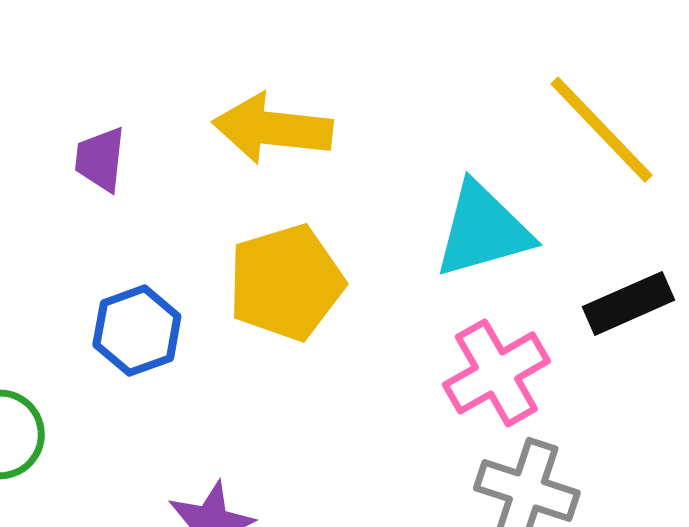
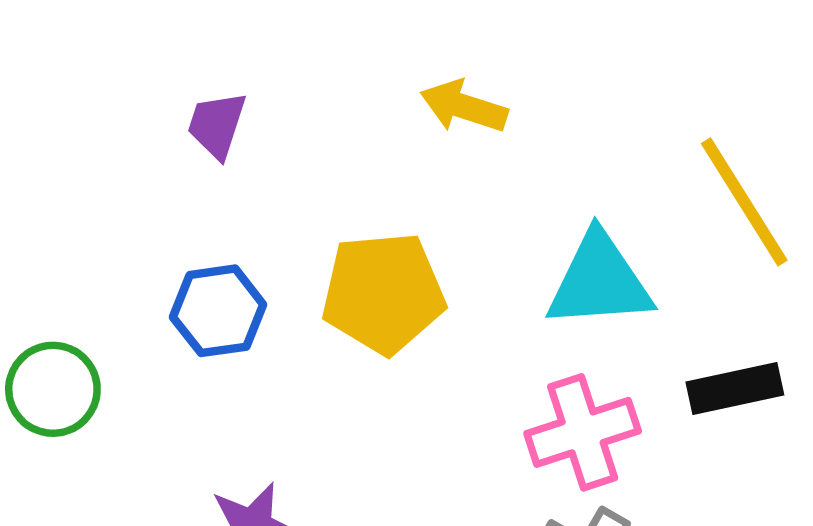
yellow arrow: (273, 128) -> (464, 107), moved, size x0.7

